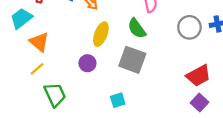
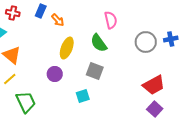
gray square: (132, 60) -> (95, 71), size x0.7
cyan square: (118, 100) -> (83, 96), moved

